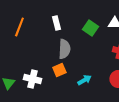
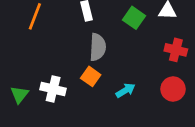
orange square: (59, 70) -> (91, 76), turned -32

